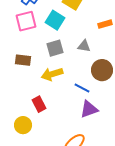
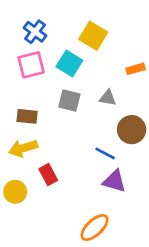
gray square: (55, 48) -> (69, 101), turned 30
yellow arrow: (52, 74) -> (23, 148), moved
purple triangle: (89, 109) -> (114, 181), turned 36
yellow circle: (23, 125) -> (15, 192), moved

